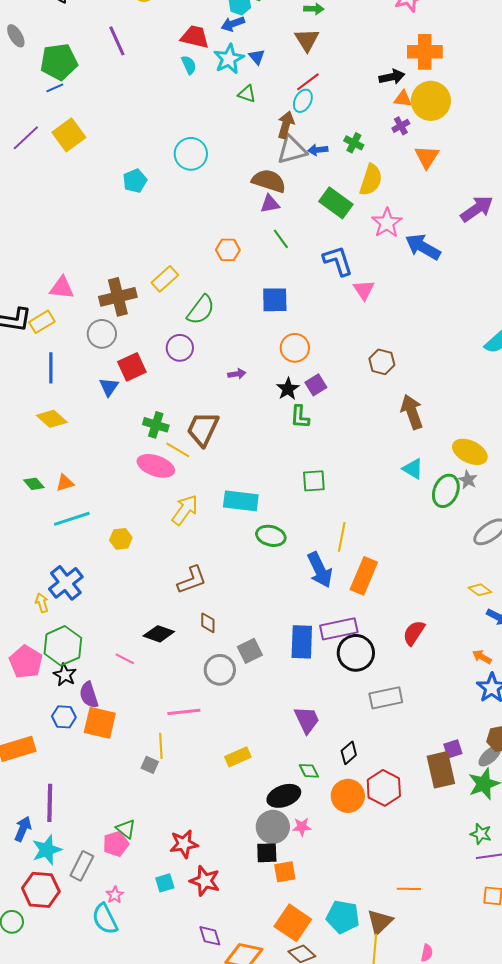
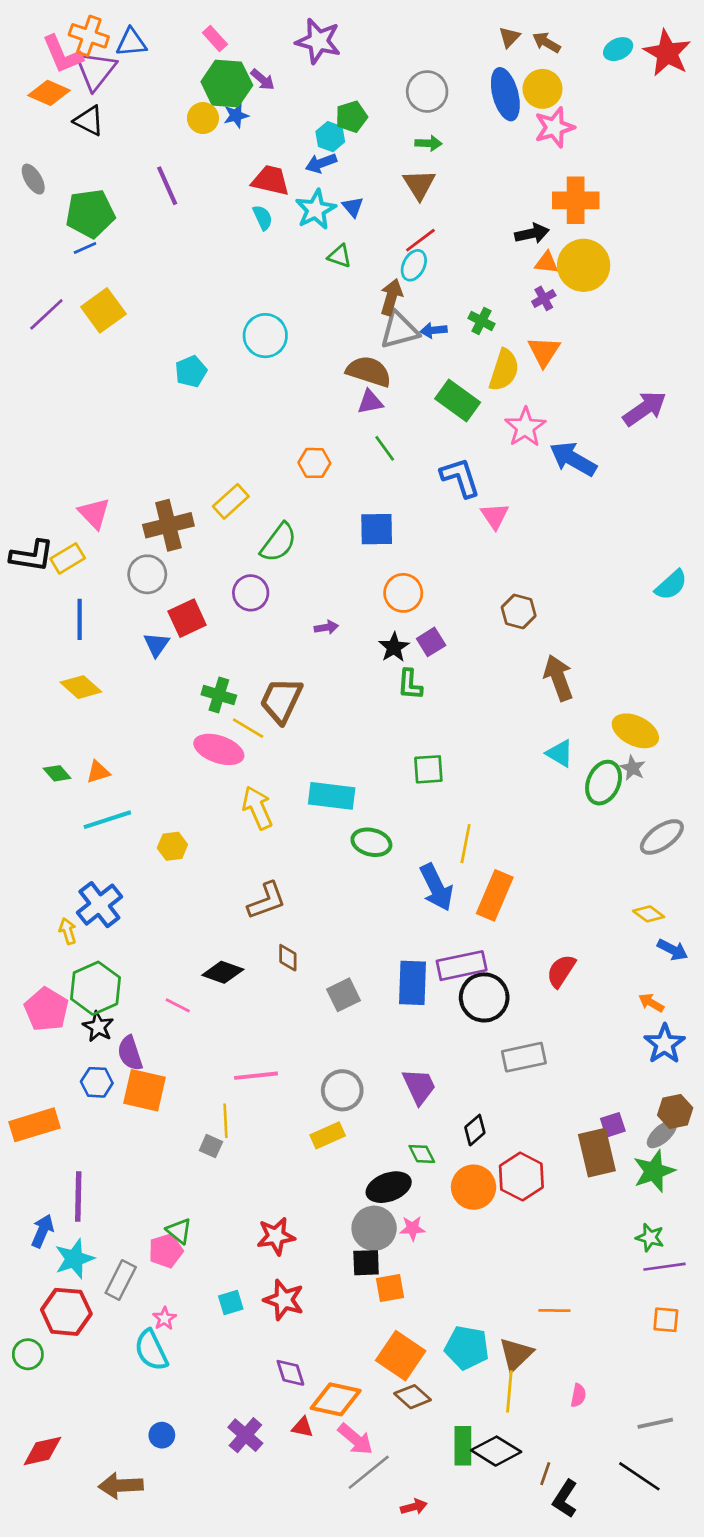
orange triangle: (427, 157) -> (544, 351), moved
pink triangle: (62, 288) -> (94, 513), turned 40
yellow arrow: (185, 510) -> (257, 808), turned -60
gray circle: (220, 670) -> (342, 1090), moved
red star: (184, 844) -> (276, 1236), moved

